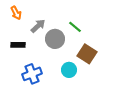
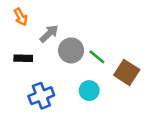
green line: (75, 27) -> (97, 57), moved
brown square: (87, 54) -> (127, 72), moved

